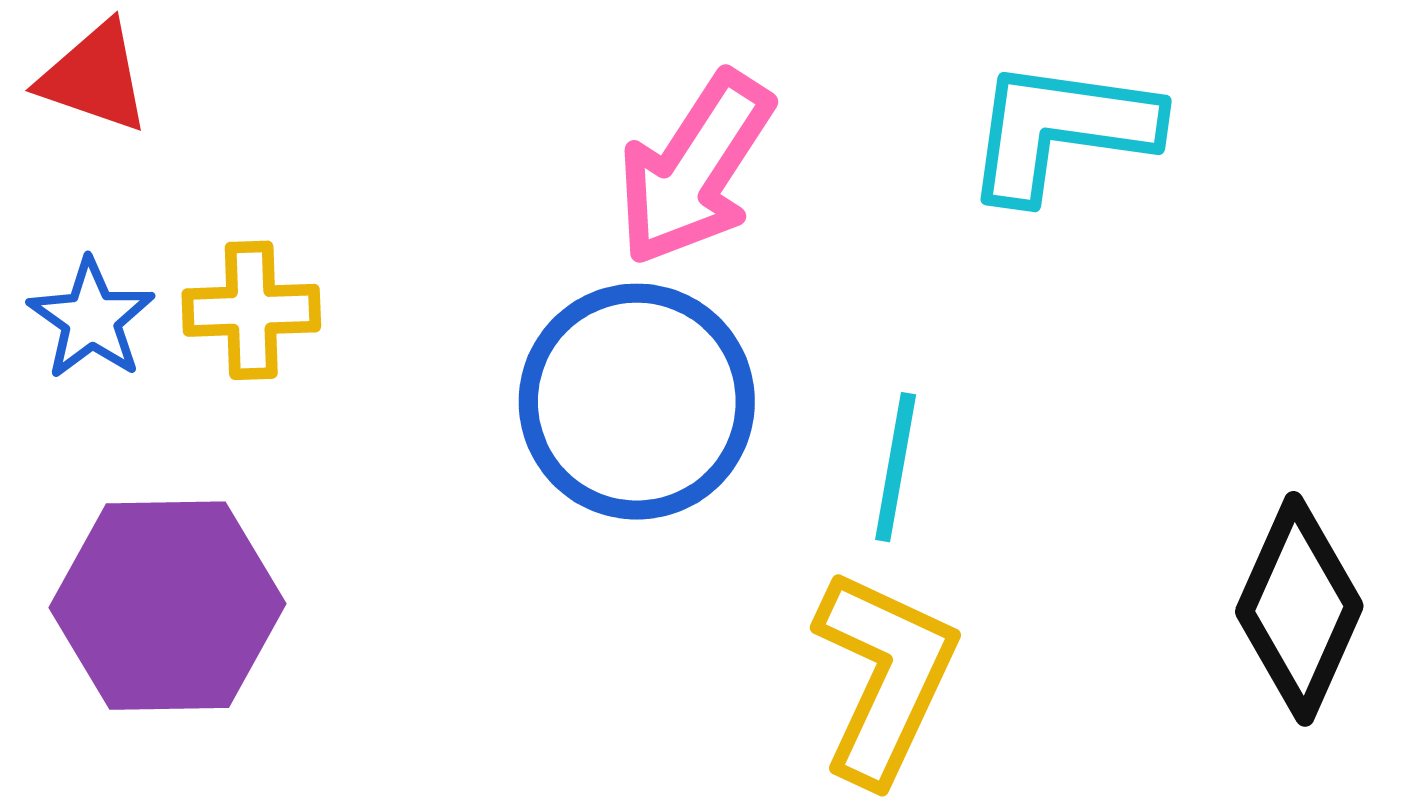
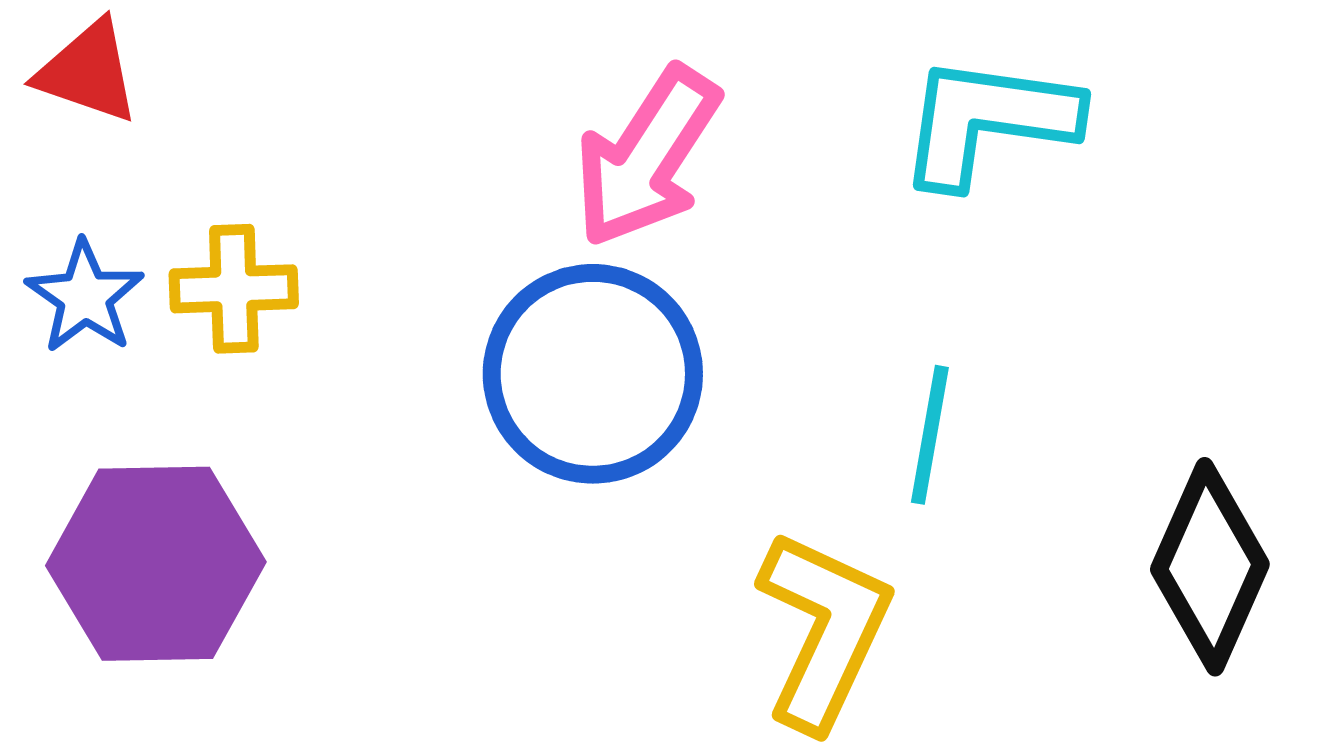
cyan line: (896, 467) -> (930, 435), moved

